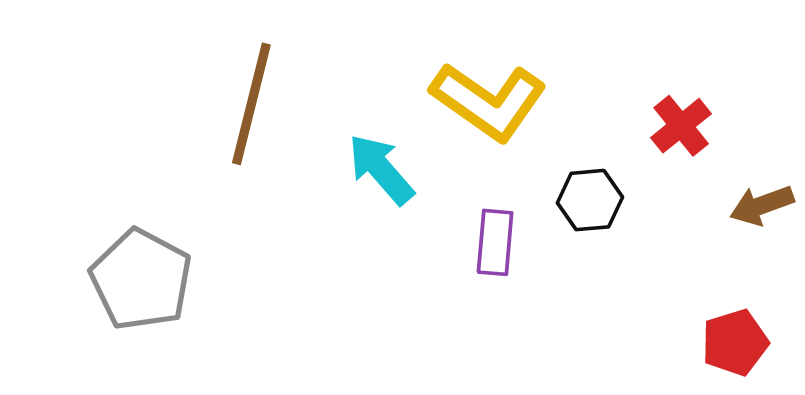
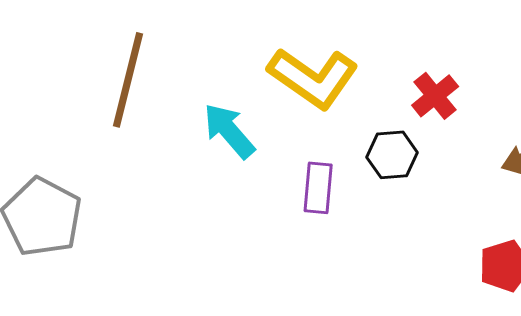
red cross: (681, 126) -> (435, 96), moved

